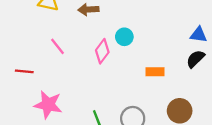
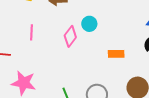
pink line: (58, 46) -> (32, 32), turned 42

